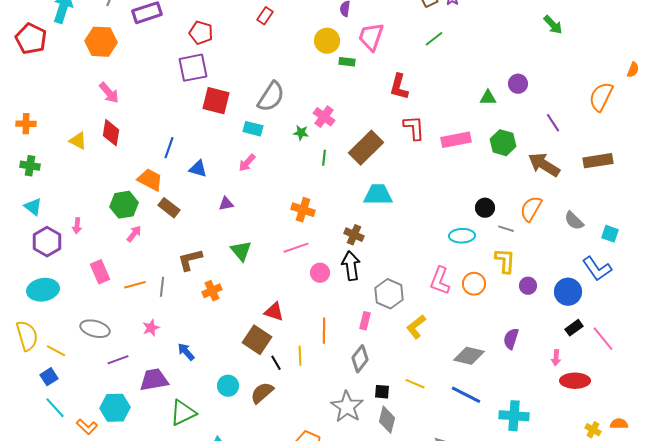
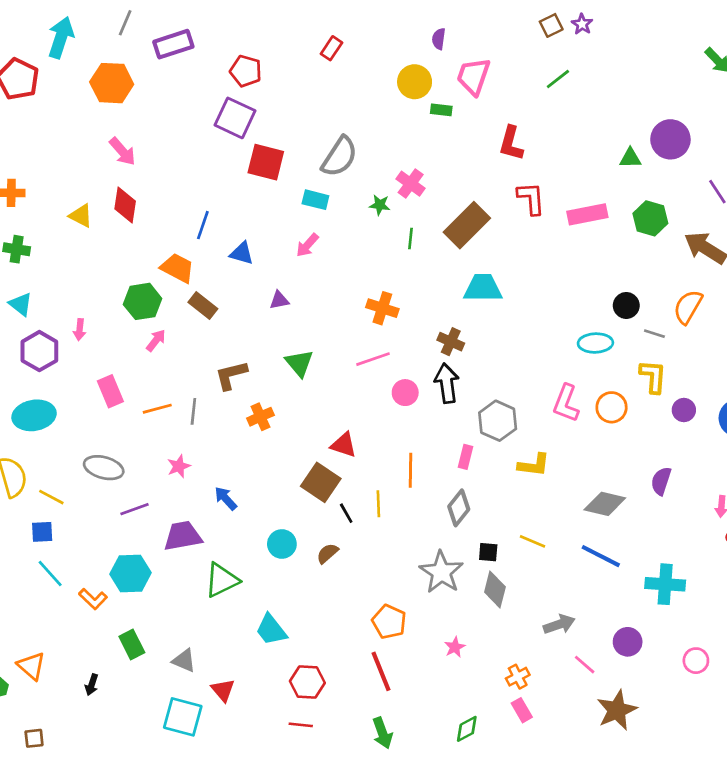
purple square: (193, 68) -> (235, 118), turned 36
purple circle: (518, 84) -> (670, 139), size x1.5
yellow L-shape: (416, 327) -> (534, 465), turned -135
blue square: (49, 377) -> (42, 532), turned 30
brown semicircle: (262, 393) -> (327, 553), size x0.7

